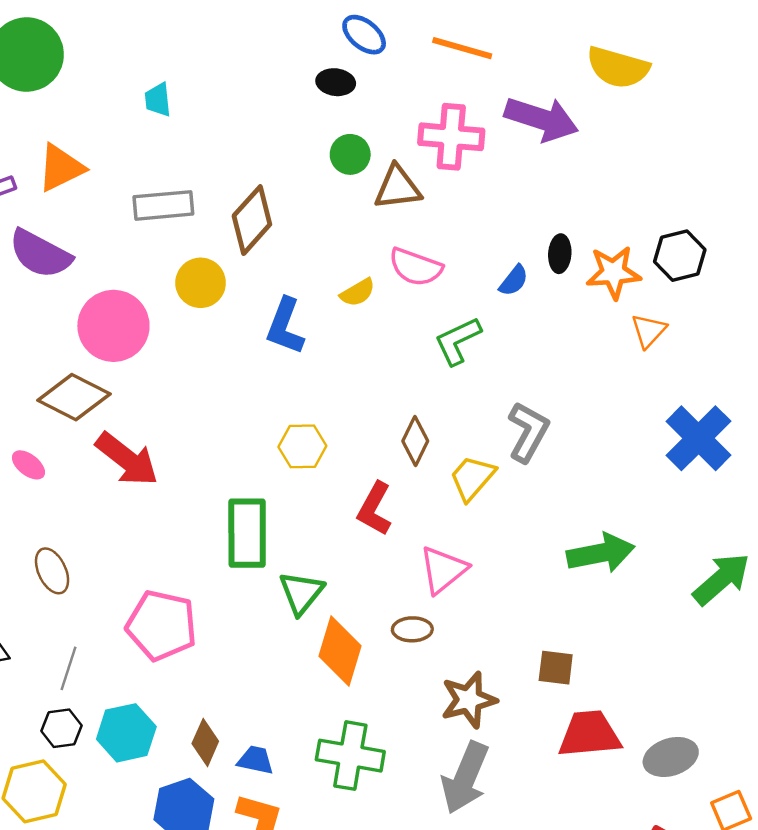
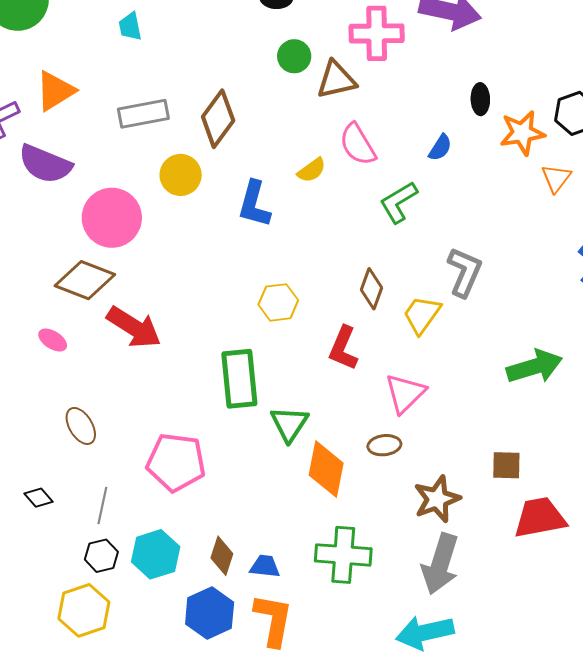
black ellipse: (560, 254) -> (480, 99), moved
pink semicircle: (416, 267) -> (358, 144), turned 45

